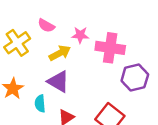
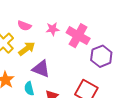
pink cross: (110, 48) -> (78, 36), turned 30
yellow arrow: (60, 53) -> (27, 49), moved

